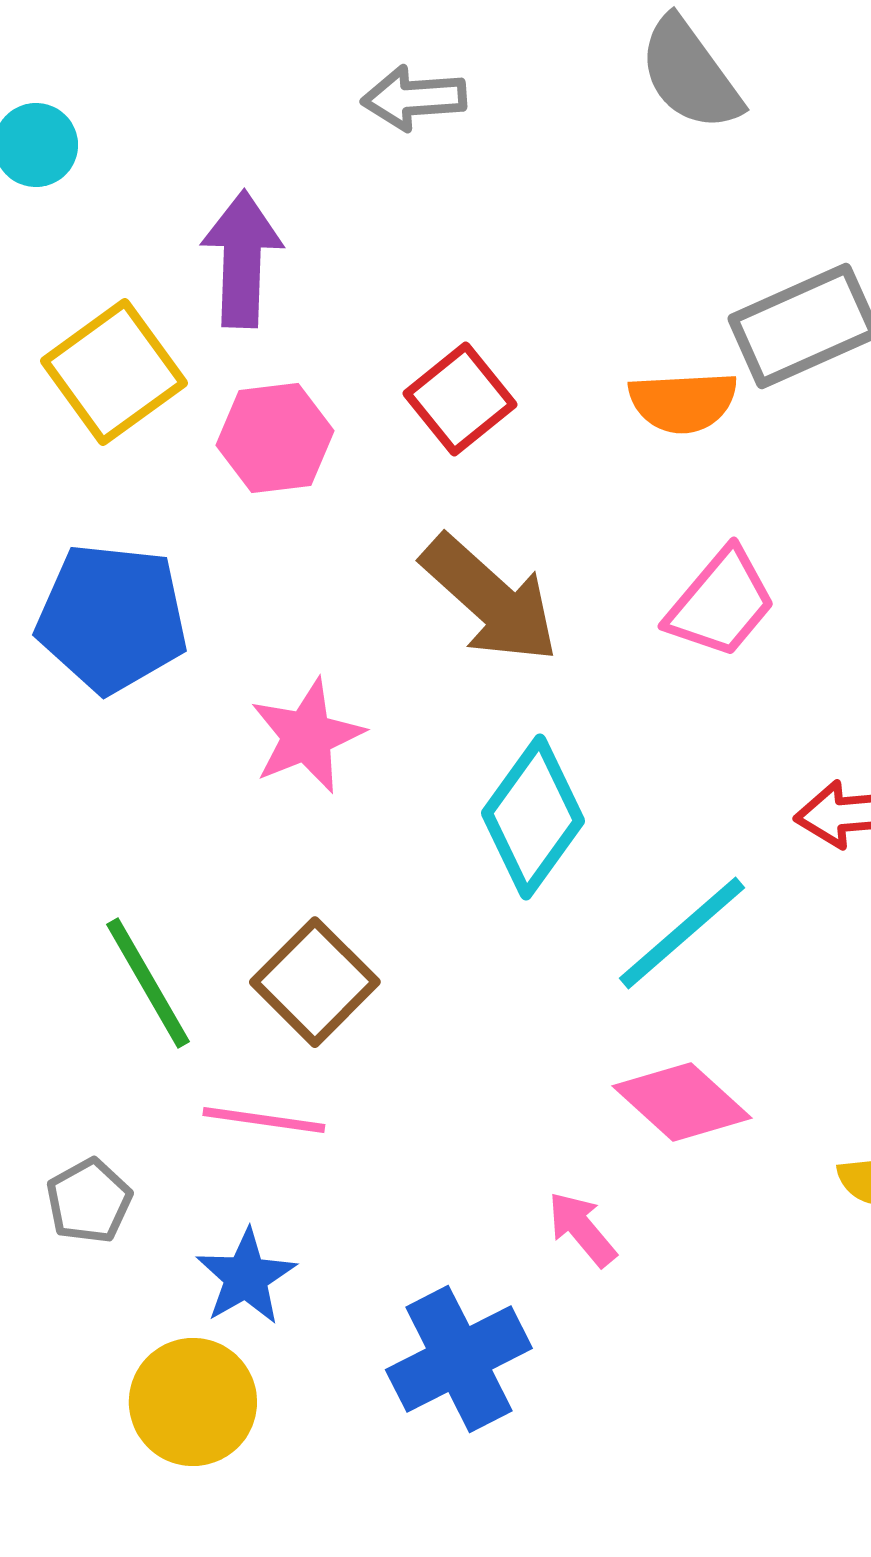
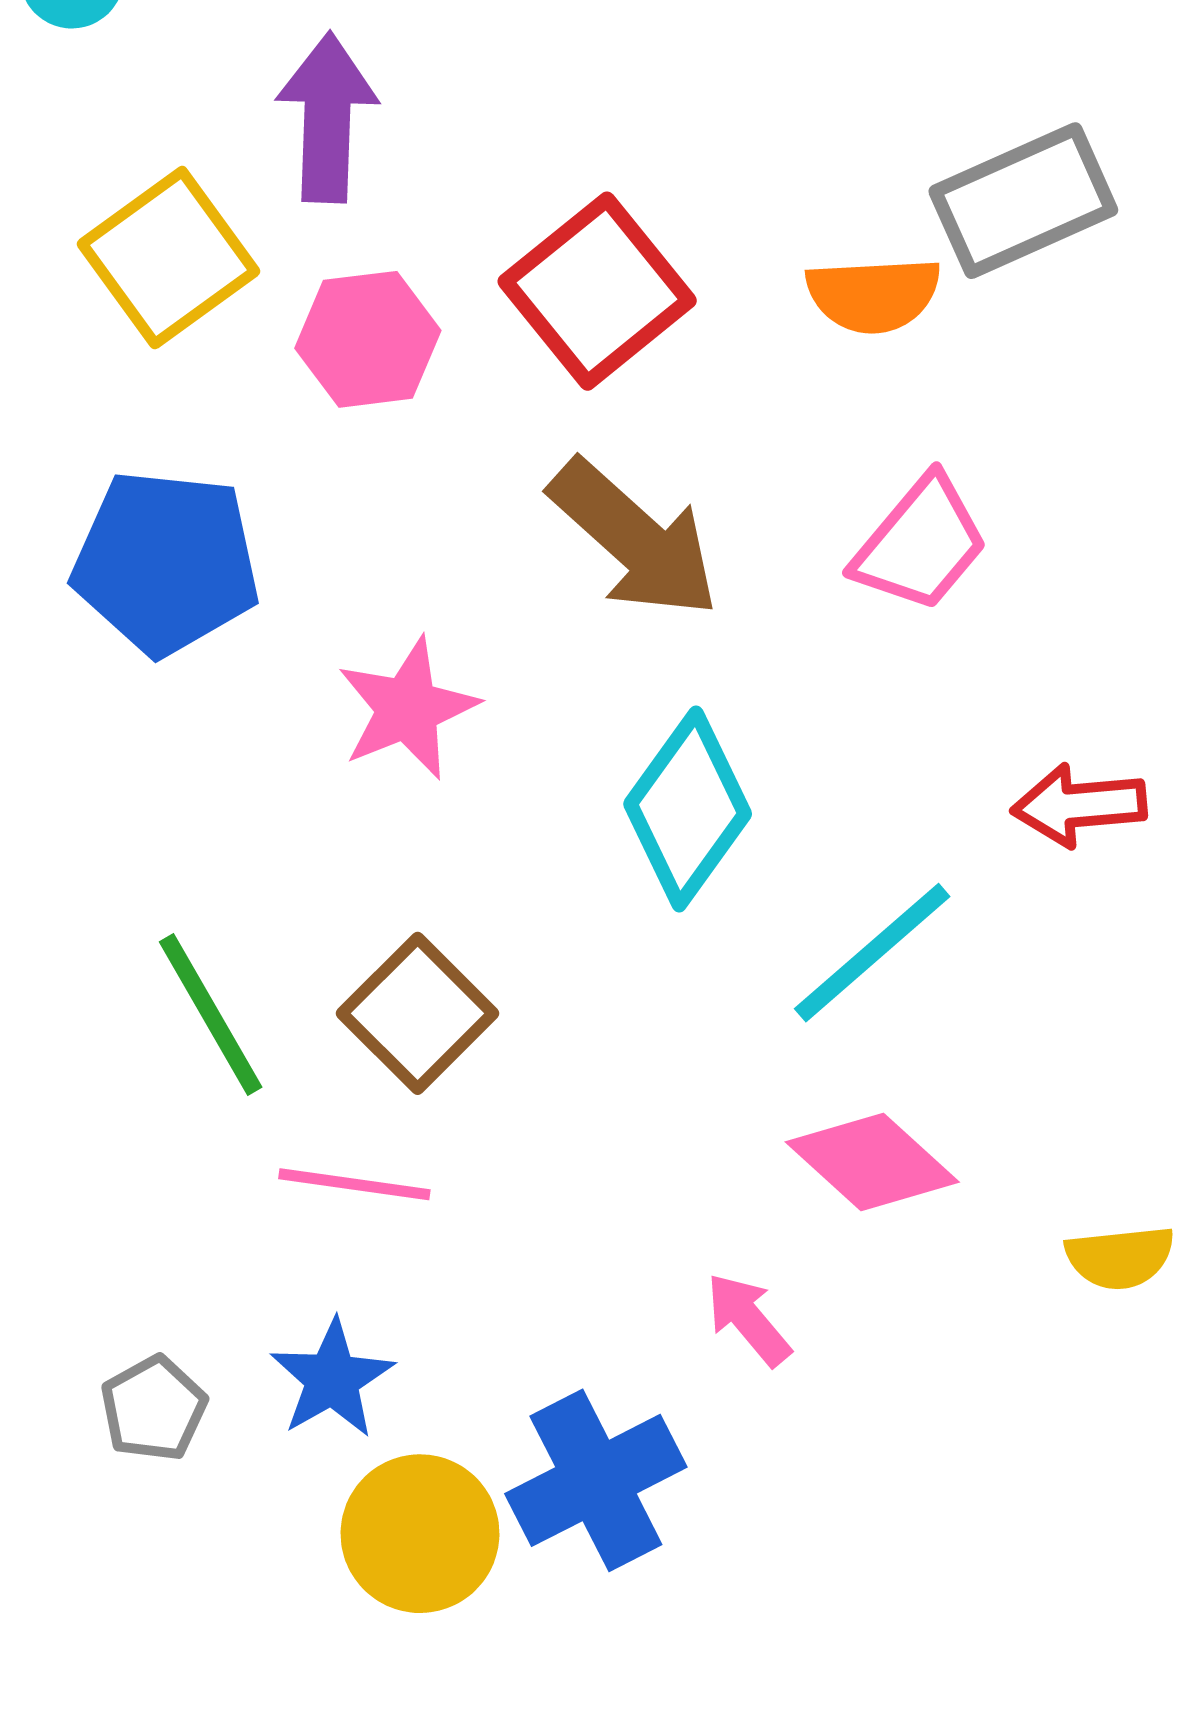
red square: (460, 399) -> (597, 291), size x1.4
gray pentagon: (89, 1201) -> (154, 1409), moved
yellow circle: (193, 1402) -> (420, 1534), moved

